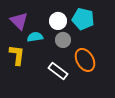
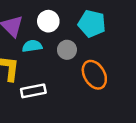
white circle: (58, 21) -> (48, 21), moved
white rectangle: (58, 71) -> (33, 91), moved, turned -48

